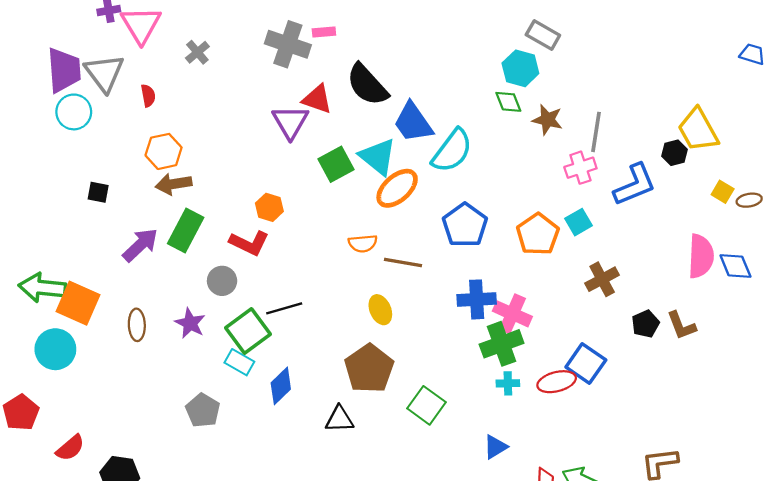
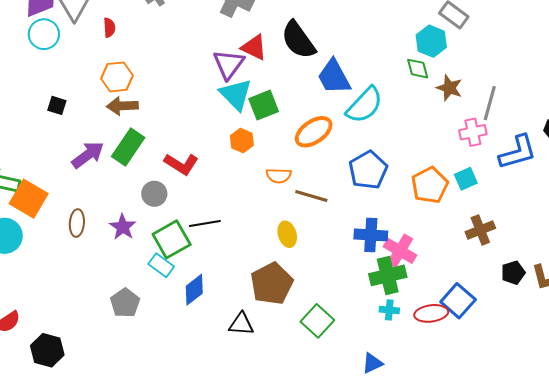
cyan triangle: (378, 157) -> (236, 94), moved
orange hexagon: (269, 207) -> (242, 141), moved

